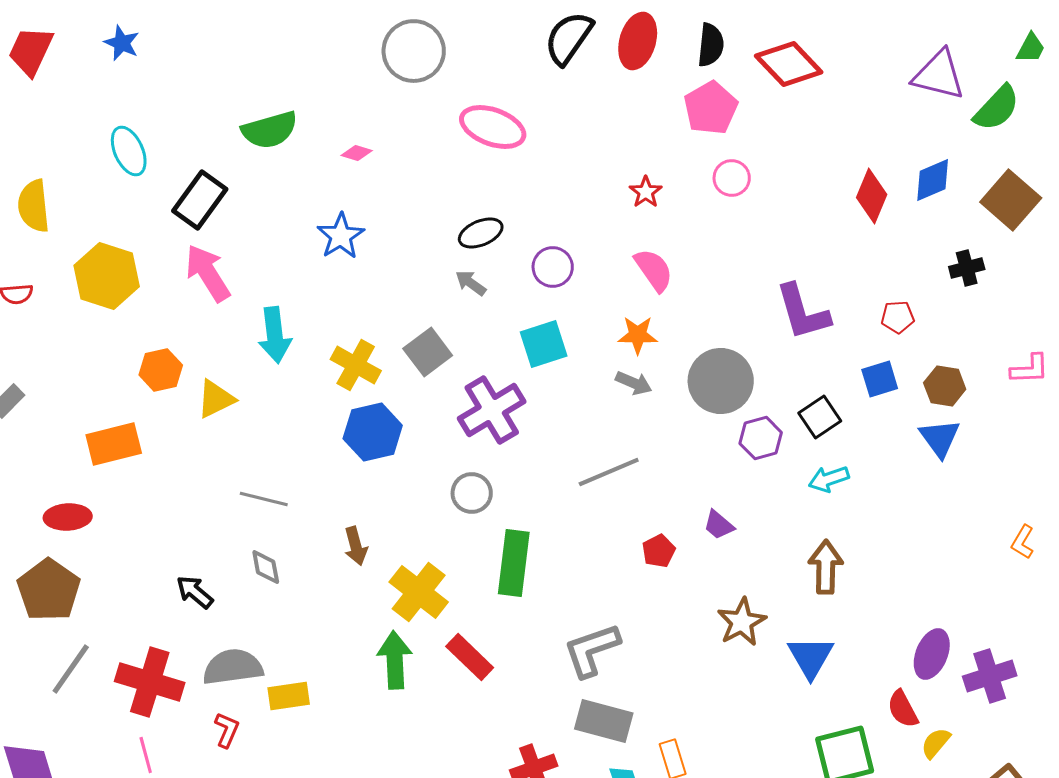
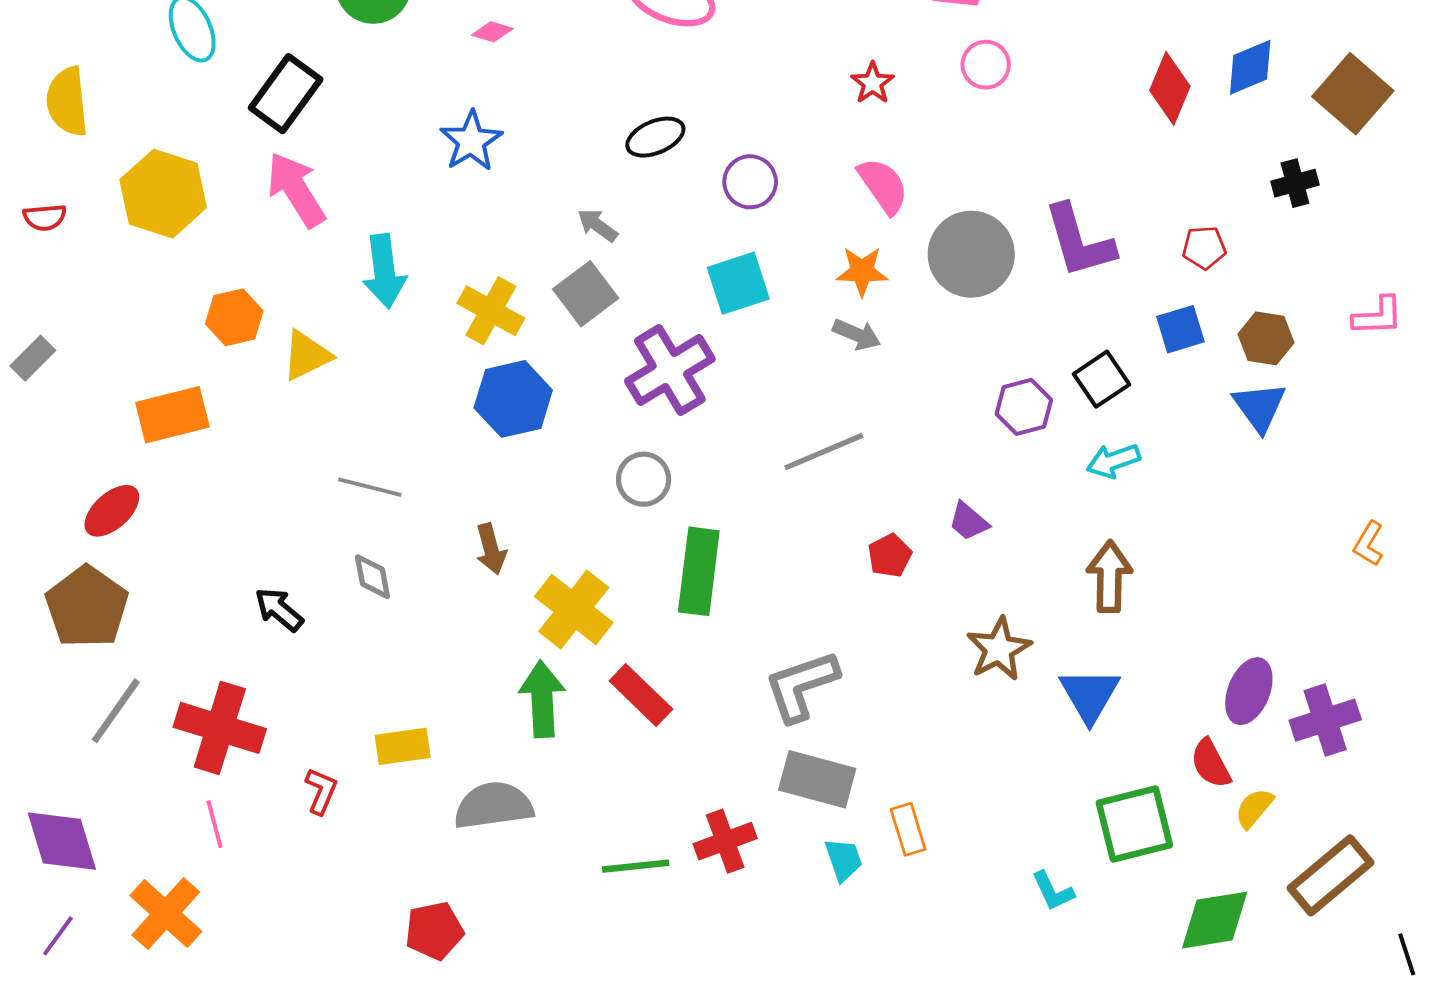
gray arrow: (471, 283) -> (597, 225), moved
gray circle: (721, 381) -> (971, 254), moved
red ellipse: (68, 517) -> (112, 511), turned -39
gray semicircle: (233, 667) -> (494, 806), moved

